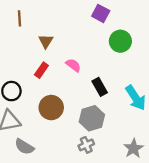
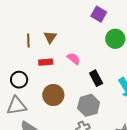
brown line: (19, 18) -> (28, 40), moved
red rectangle: (41, 70) -> (46, 62), turned 48

